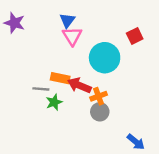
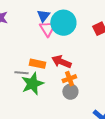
cyan circle: (105, 58) -> (63, 23), moved
red arrow: (79, 85) -> (61, 62), moved
green star: (54, 102) -> (32, 84), size x1.6

